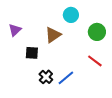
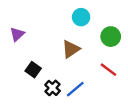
brown triangle: (53, 35) -> (71, 49), moved
black square: (32, 53) -> (33, 70), moved, turned 32

